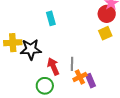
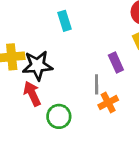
red arrow: (53, 66) -> (32, 94), moved
purple rectangle: (90, 81) -> (116, 63), moved

